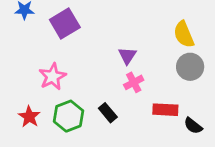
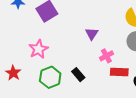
pink cross: (134, 82) -> (106, 56), moved
red star: (29, 117) -> (13, 73), moved

